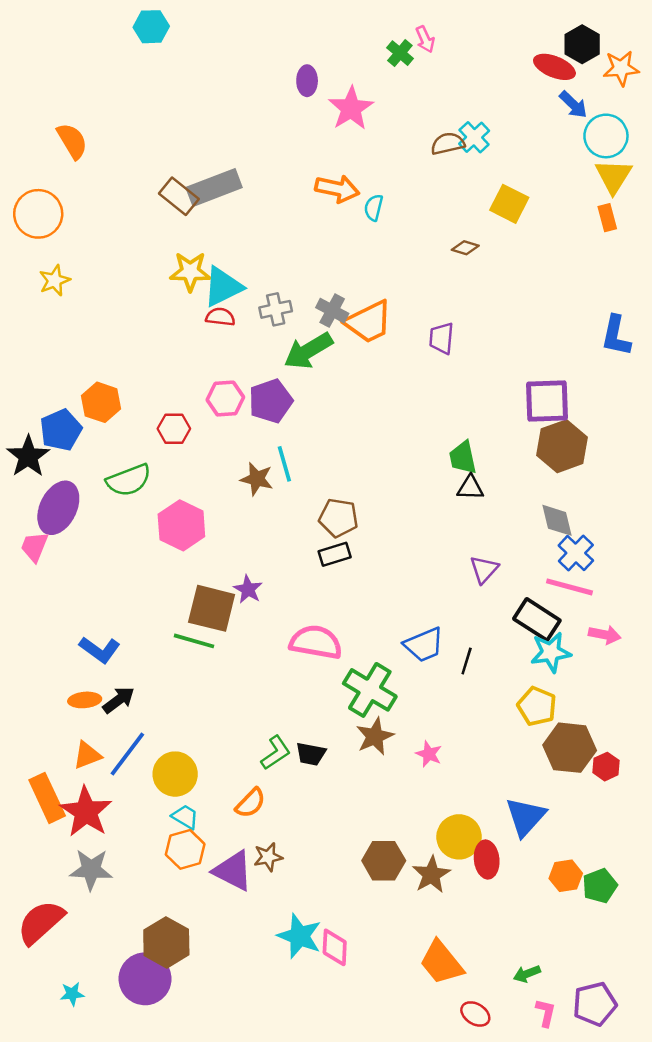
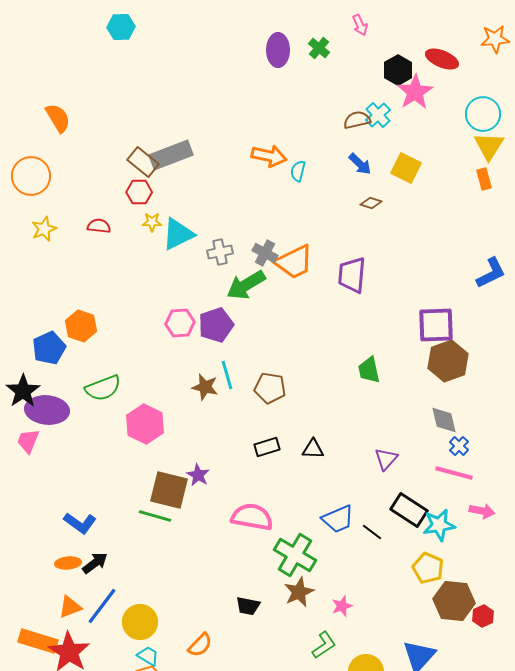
pink arrow: (425, 39) -> (360, 25), moved
black hexagon: (582, 44) -> (398, 70), moved
orange star: (621, 68) -> (495, 39), moved
purple ellipse: (307, 81) -> (278, 50), moved, size x1.4
blue arrow: (573, 105) -> (360, 164), moved
pink star: (351, 108) -> (415, 92), moved
yellow star: (190, 272) -> (152, 222), size x0.6
red semicircle: (220, 317) -> (99, 226), moved
blue L-shape: (616, 336) -> (491, 273), turned -128
purple trapezoid: (441, 338) -> (352, 275), size x1.4
red hexagon: (174, 429) -> (139, 192), moved
black star: (28, 456) -> (23, 391), moved
black triangle: (470, 488) -> (313, 449), moved
purple ellipse: (58, 508) -> (47, 410), turned 69
brown pentagon: (338, 518) -> (270, 388), moved
blue cross: (576, 553) -> (459, 446), size x0.7
black rectangle: (537, 620) -> (409, 510), moved
black line: (467, 661) -> (372, 532), turned -70
green L-shape: (276, 753) -> (324, 645), moved
pink star: (429, 754) -> (342, 606), turned 30
orange rectangle: (47, 798) -> (38, 641), turned -48

